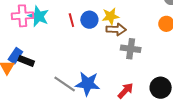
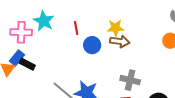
pink cross: (23, 16) -> (21, 32), moved
blue circle: (89, 20) -> (92, 45), moved
gray cross: (131, 49) -> (130, 80), moved

